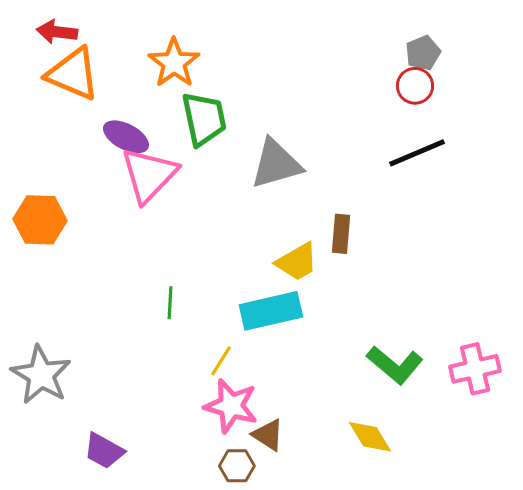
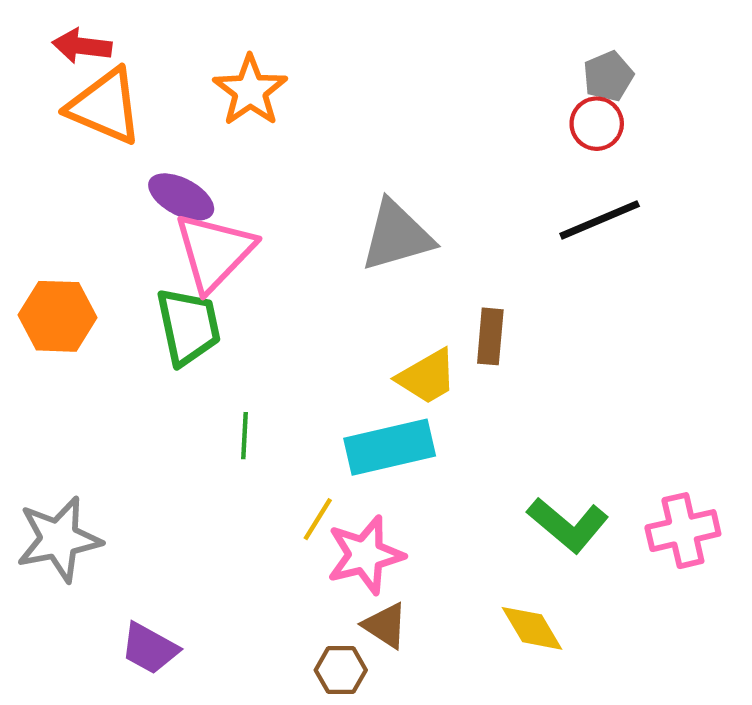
green trapezoid: (204, 119) -> (188, 326), moved
gray star: (41, 375) -> (59, 539), turned 30
pink star: (231, 406) -> (365, 555), moved, turned -30

